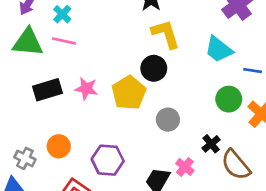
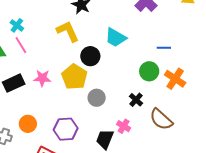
yellow L-shape: (166, 34) -> (68, 31), moved
pink line: (64, 41) -> (21, 45), turned 54
cyan trapezoid: (219, 49) -> (116, 38), moved
gray circle: (168, 120) -> (97, 98), moved
black cross: (211, 144) -> (136, 100), moved

